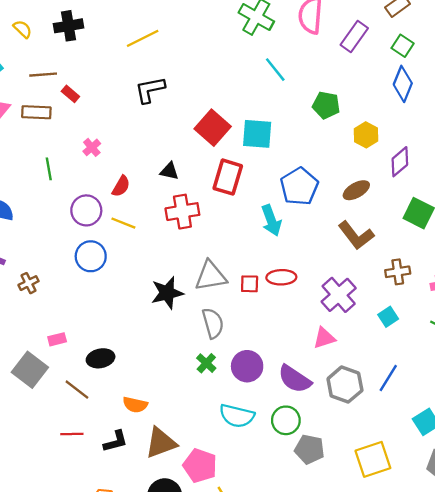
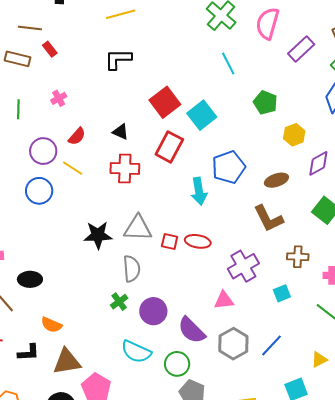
cyan square: (257, 134) -> (202, 115), turned 36

